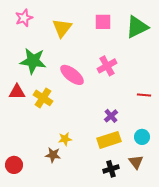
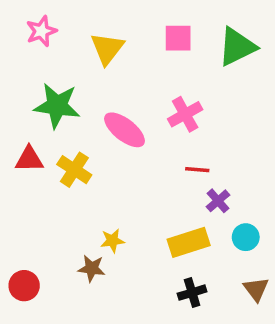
red line: (144, 95) -> (197, 170), moved
purple cross: (111, 116) -> (218, 201), moved
brown triangle: (136, 162) -> (256, 289), moved

